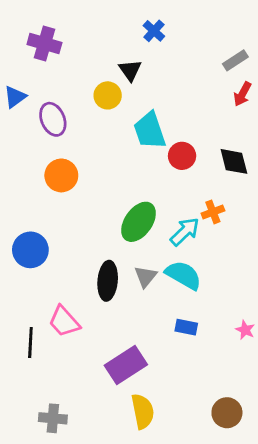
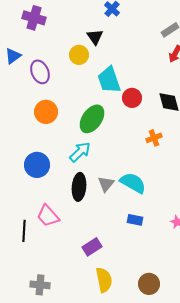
green ellipse: (139, 222) -> (92, 119), moved
cyan arrow: (185, 232) -> (80, 152), moved
blue circle: (30, 250) -> (37, 165), moved
purple rectangle: (126, 365) -> (92, 247), size x0.7
brown circle: (227, 413) -> (149, 284), moved

